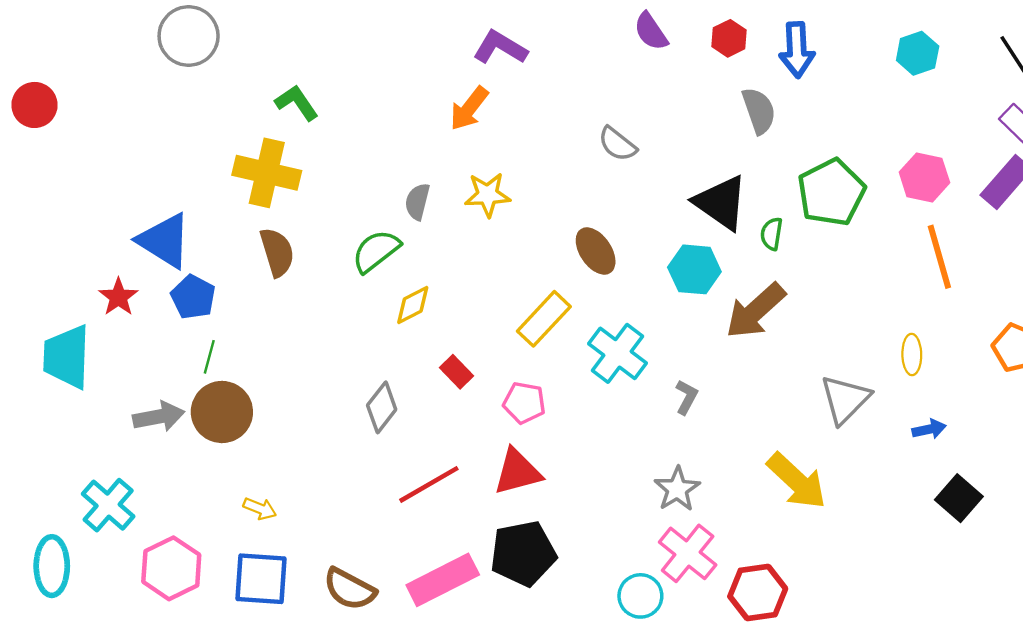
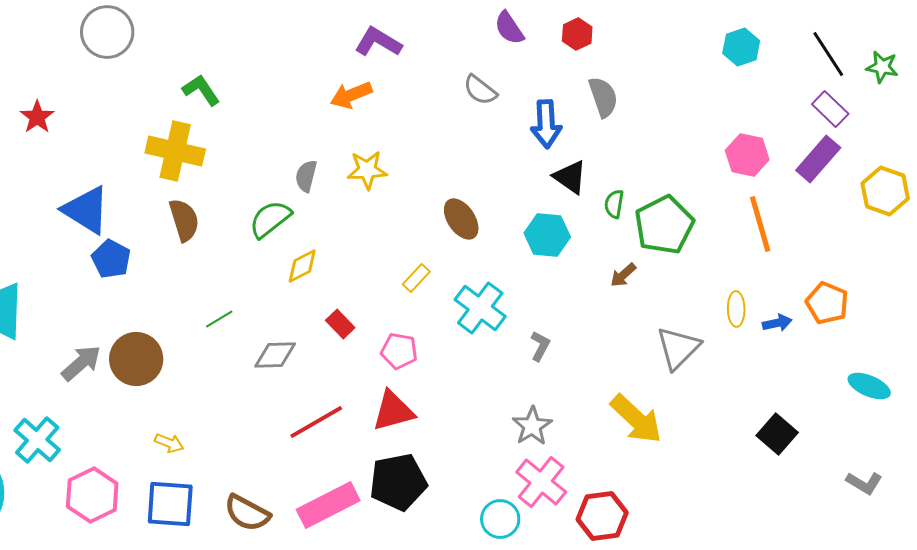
blue arrow: (797, 50) -> (546, 124), moved
orange arrow: (469, 108) -> (351, 95), turned 30
gray semicircle: (617, 144) -> (480, 90), moved
green pentagon: (831, 192) -> (664, 225), moved
black triangle: (721, 203) -> (570, 177), size x0.7
red star: (118, 297) -> (37, 117), moved
brown arrow: (755, 311) -> (623, 275), moved, size x0.5
yellow rectangle: (544, 319) -> (416, 278), size x0.6
green line: (209, 357) -> (219, 319), moved, turned 44
gray diamond: (382, 407) -> (275, 355), turned 51
gray arrow: (159, 417) -> (81, 363), turned -30
blue arrow: (929, 429) -> (777, 323), moved

